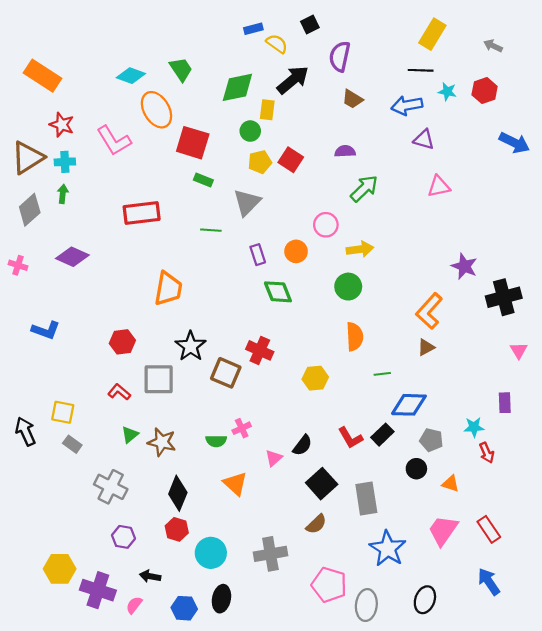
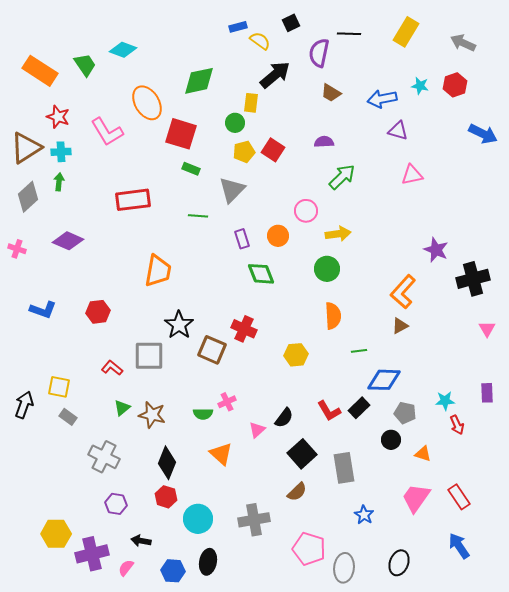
gray arrow: (493, 46) -> (463, 43), size x1.4
green trapezoid: (181, 69) -> (85, 65), moved
black line: (421, 70) -> (349, 34), moved
cyan diamond: (131, 76) -> (123, 50), moved
green diamond: (237, 87) -> (199, 81), moved
red hexagon: (122, 342) -> (98, 312), moved
purple rectangle: (505, 403) -> (487, 393), moved
black arrow: (25, 431) -> (24, 405), turned 44
blue star: (388, 549) -> (364, 515), size x0.6
purple cross: (98, 590) -> (92, 554), turned -32

